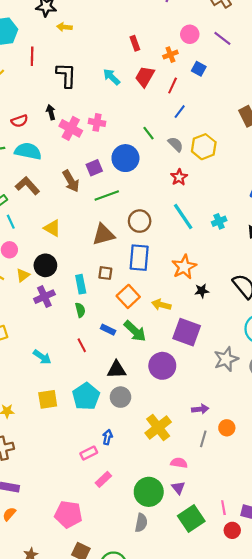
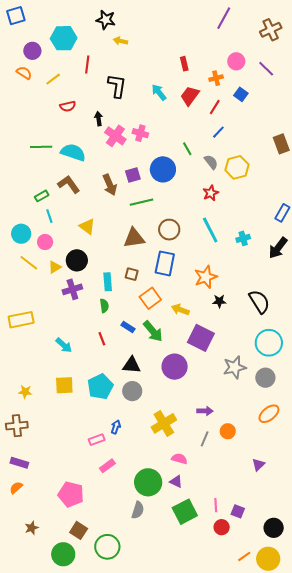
red semicircle: (19, 121) -> (68, 106), moved
purple triangle: (178, 488) -> (176, 482), turned -32

